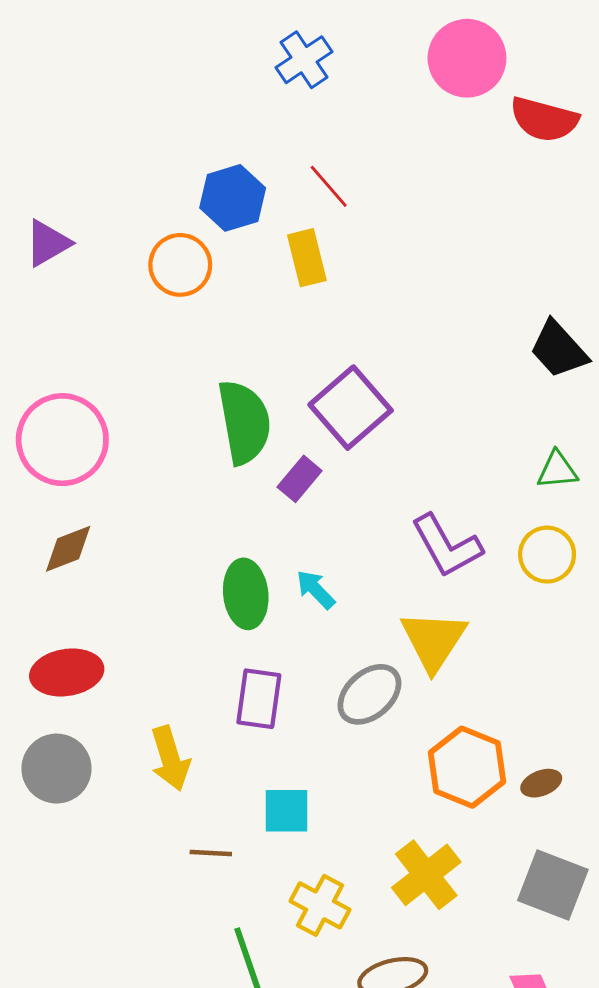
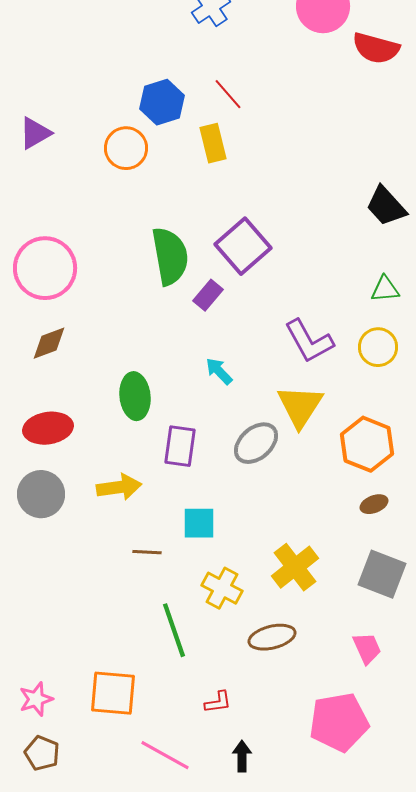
green ellipse: (246, 594) -> (135, 396), moved
yellow arrow: (170, 758) -> (119, 487), turned -81
orange hexagon: (467, 767) -> (367, 444), moved

